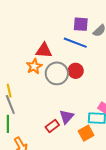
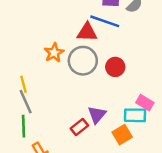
red triangle: (44, 50) -> (87, 32), moved
red circle: (76, 71) -> (115, 67), moved

